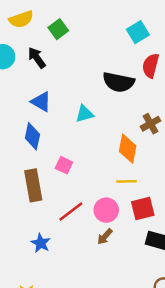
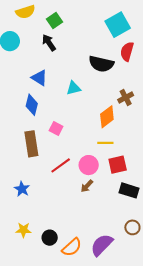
cyan square: (138, 32) -> (118, 25), size x1.4
black arrow: (37, 58) -> (49, 43), moved
orange diamond: (128, 149) -> (107, 117), turned 40
blue star: (41, 243) -> (22, 189), moved

